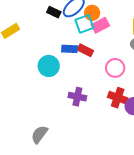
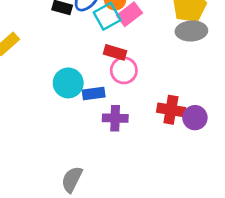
blue rectangle: (69, 49) -> (94, 94), moved
pink circle: (115, 68) -> (124, 70), moved

